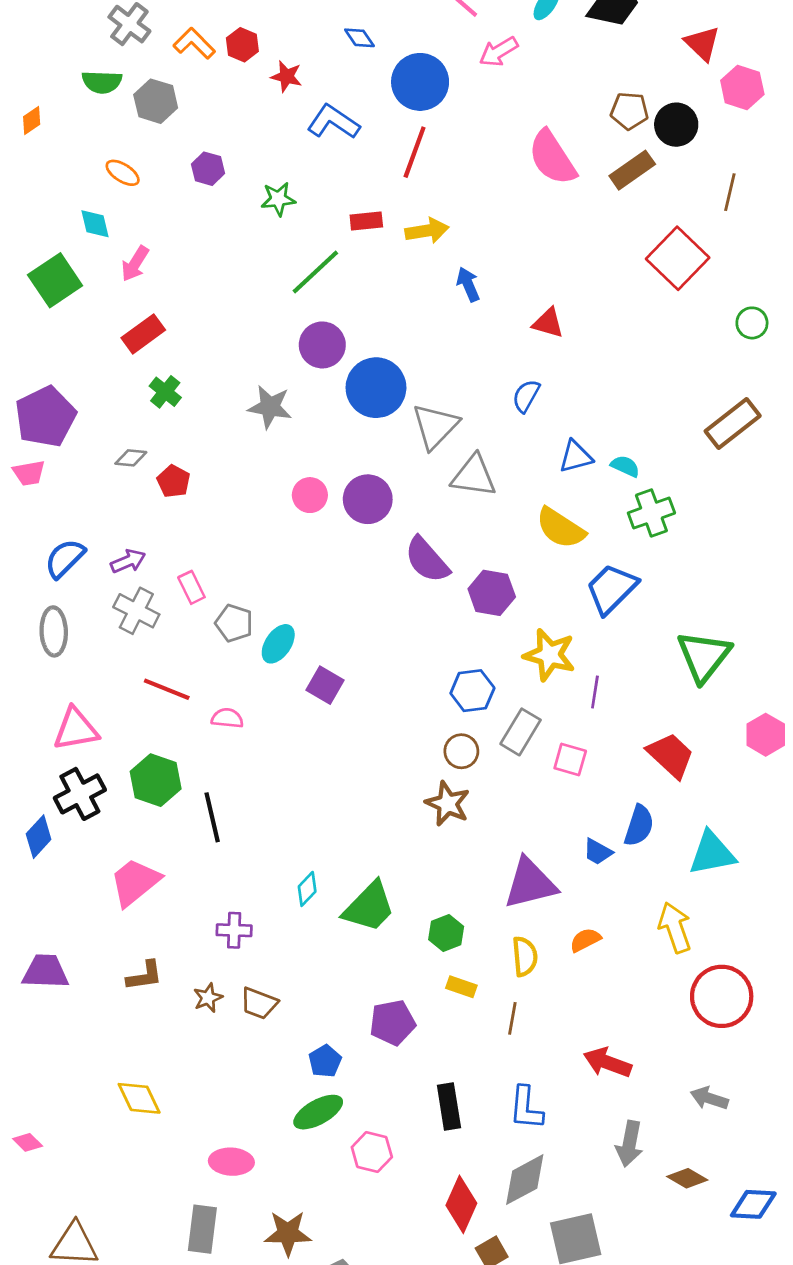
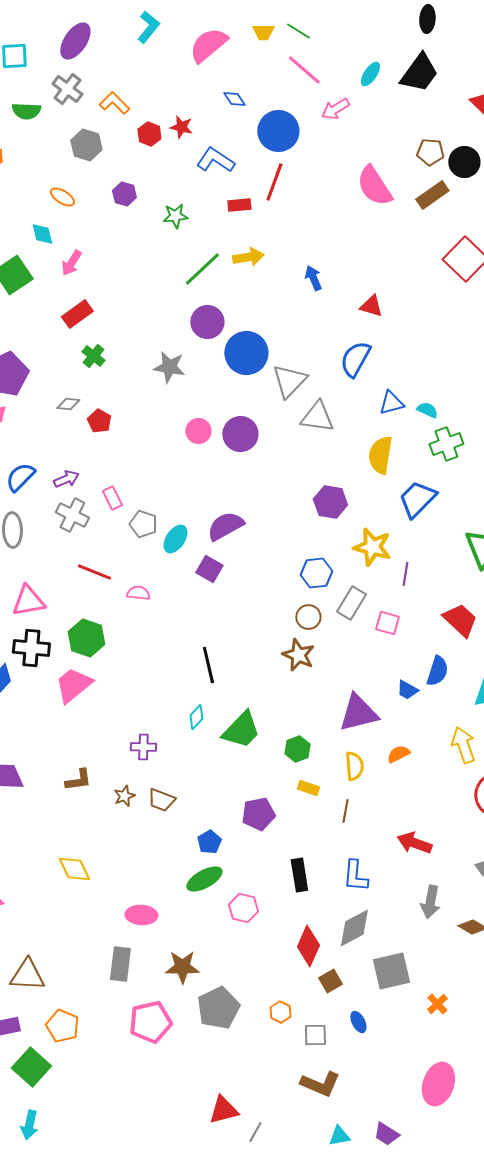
red hexagon: (242, 45) -> (149, 134), moved
green semicircle: (102, 82) -> (26, 111), moved
red rectangle: (366, 221) -> (239, 205), moved
yellow arrow: (427, 231) -> (248, 257), moved
blue semicircle: (526, 396) -> (355, 359), size x1.5
yellow semicircle: (561, 528) -> (380, 455), turned 66
purple semicircle: (427, 560) -> (225, 526), moved, turned 102
black cross: (80, 794) -> (31, 648), turned 33
black line: (212, 817) -> (208, 665), moved
pink trapezoid: (135, 882) -> (73, 685), moved

